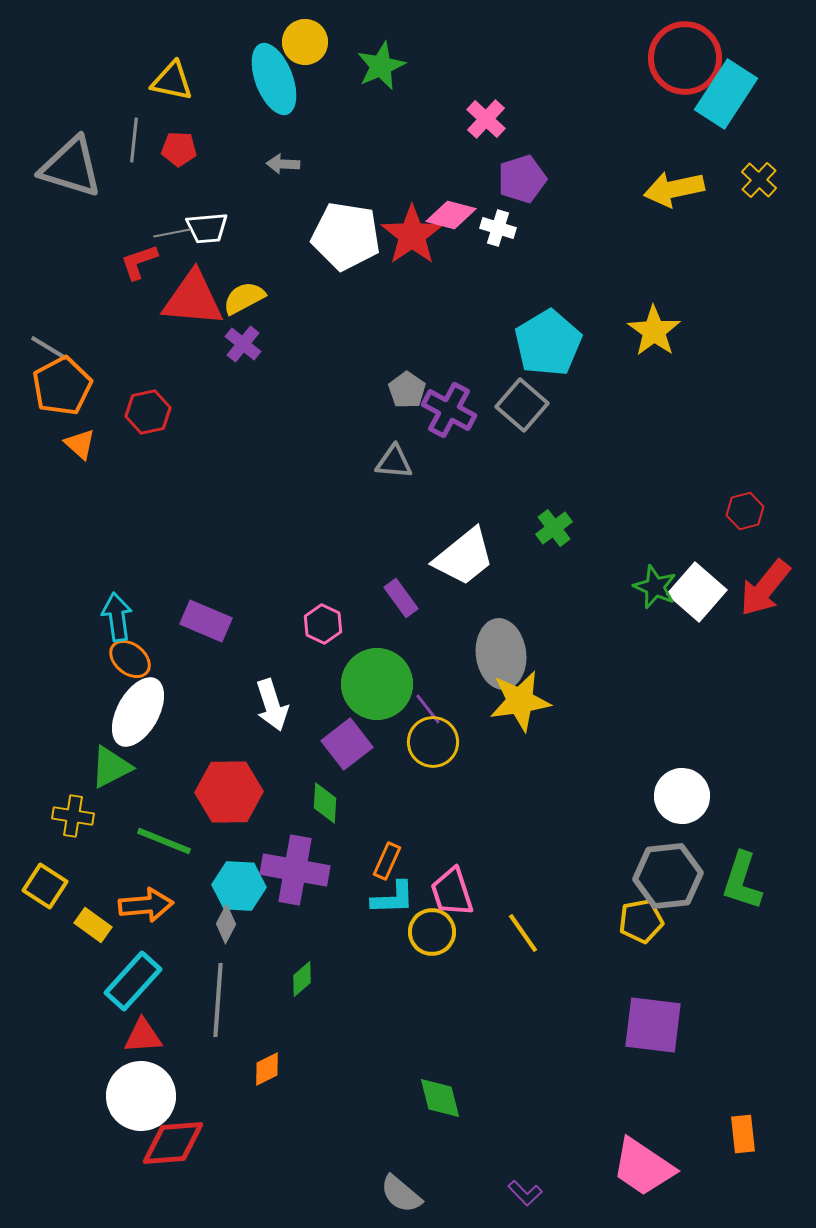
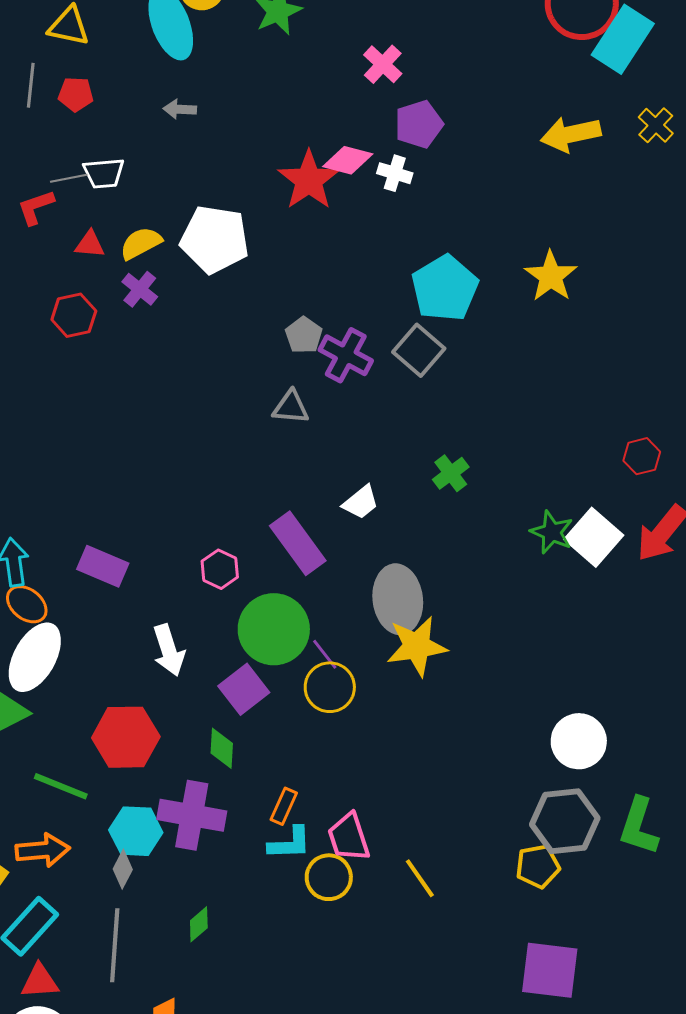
white pentagon: (346, 236) -> (215, 239), moved
red triangle: (193, 299) -> (90, 244), size x0.5
red hexagon: (148, 412) -> (74, 315), moved
white trapezoid: (464, 557) -> (361, 502), size x0.6
purple rectangle: (401, 598) -> (298, 543), size x1.6

